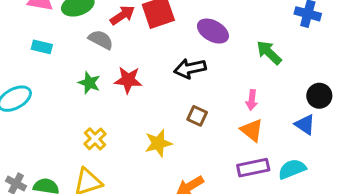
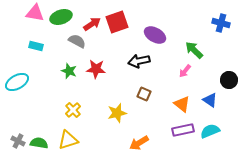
pink arrow: (252, 100) -> (185, 71), moved, turned 32
blue triangle: (305, 124) -> (210, 100), moved

